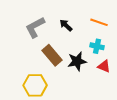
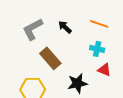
black star: (77, 61) -> (77, 83), moved

